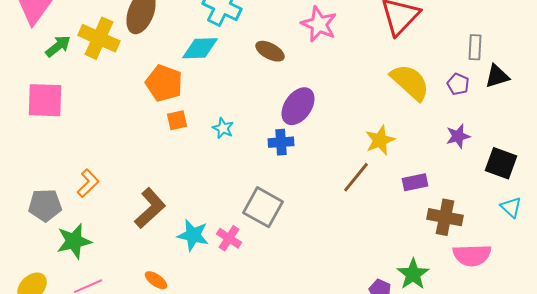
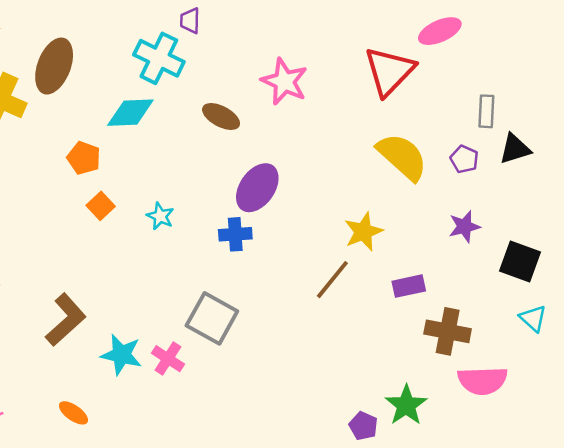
orange pentagon: (164, 83) -> (84, 158), size x0.7
orange square: (177, 120) -> (101, 206), turned -30

